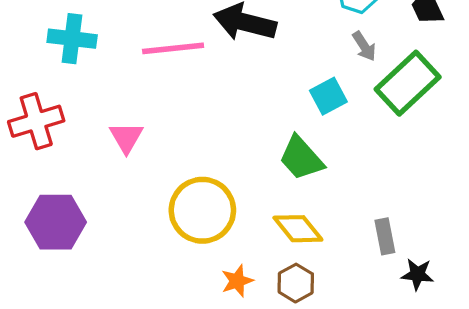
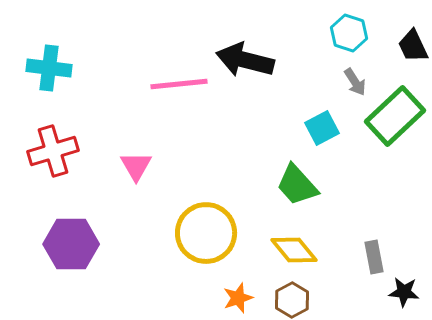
cyan cross: (72, 39) -> (49, 68), moved

